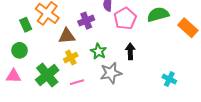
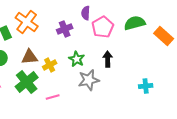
brown triangle: (67, 36) -> (30, 57), moved
cyan cross: (169, 79) -> (146, 86), turned -32
pink line: (77, 82) -> (53, 97), moved

